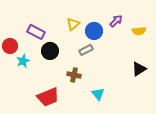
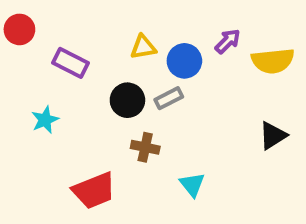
yellow triangle: (73, 24) -> (143, 47), turned 32
yellow semicircle: (139, 31) -> (273, 61), size x1.5
red circle: (10, 46) -> (19, 29), moved
black circle: (50, 51) -> (127, 100), moved

